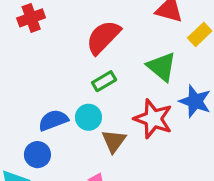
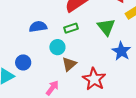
red star: (153, 119) -> (94, 79), moved
blue semicircle: (53, 120) -> (38, 27), moved

